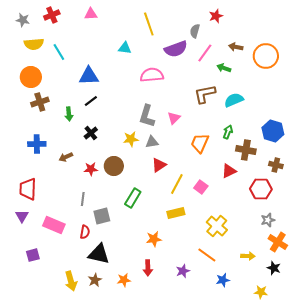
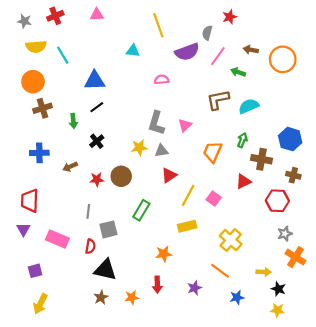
pink semicircle: (152, 75) -> (162, 80), size x0.6
black star: (274, 268) -> (278, 289), moved
yellow arrow: (71, 281) -> (40, 304), moved, turned 42

